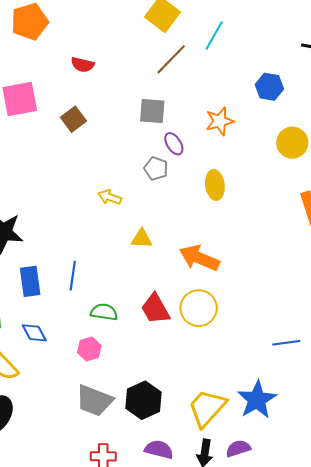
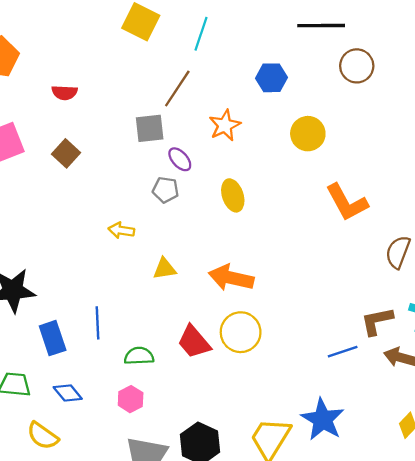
brown line: (171, 59) -> (177, 89), moved

